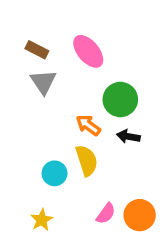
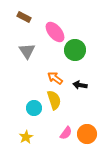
brown rectangle: (37, 50) -> (24, 17), moved
green circle: (120, 100) -> (75, 50), moved

